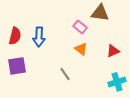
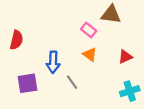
blue arrow: (39, 37) -> (53, 62), moved
purple square: (17, 66) -> (28, 83), moved

